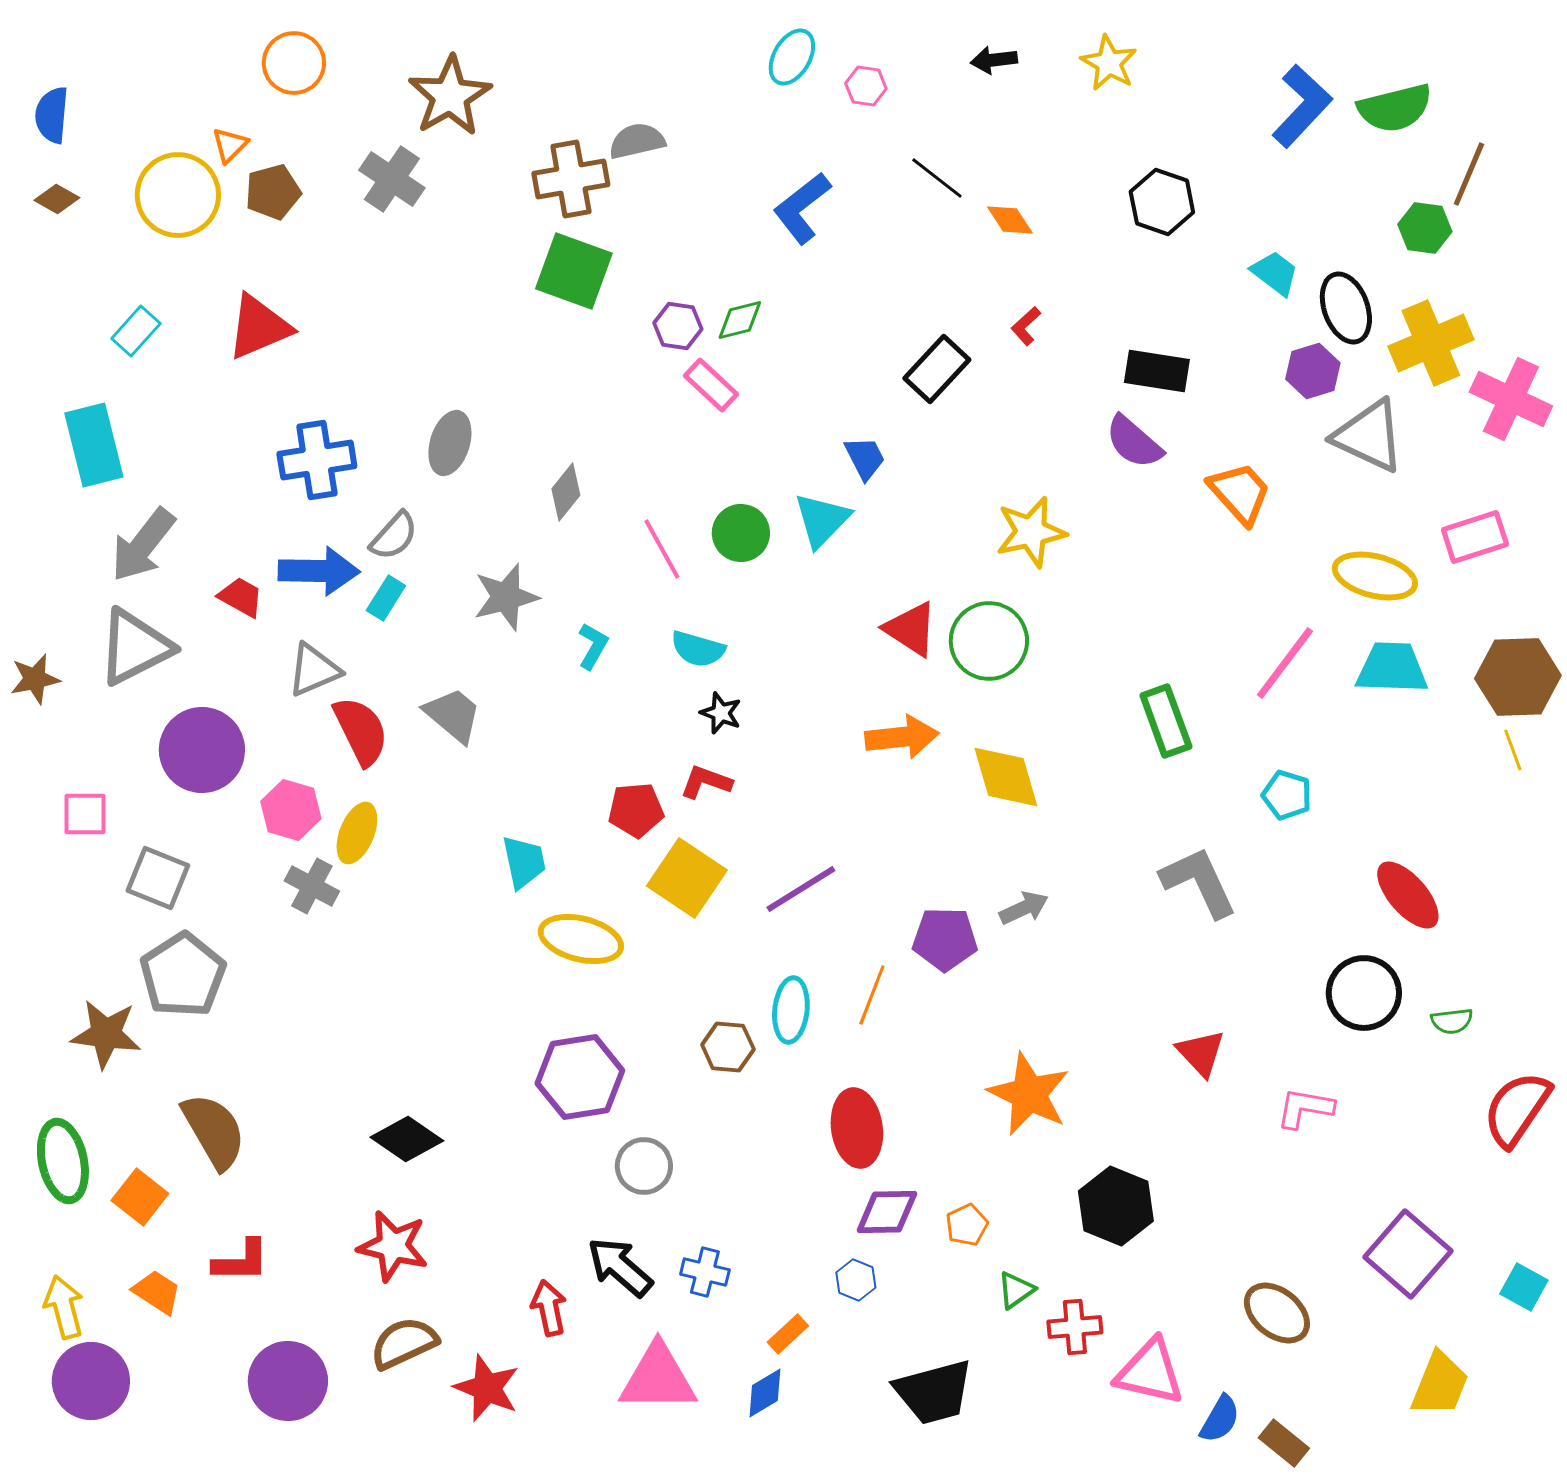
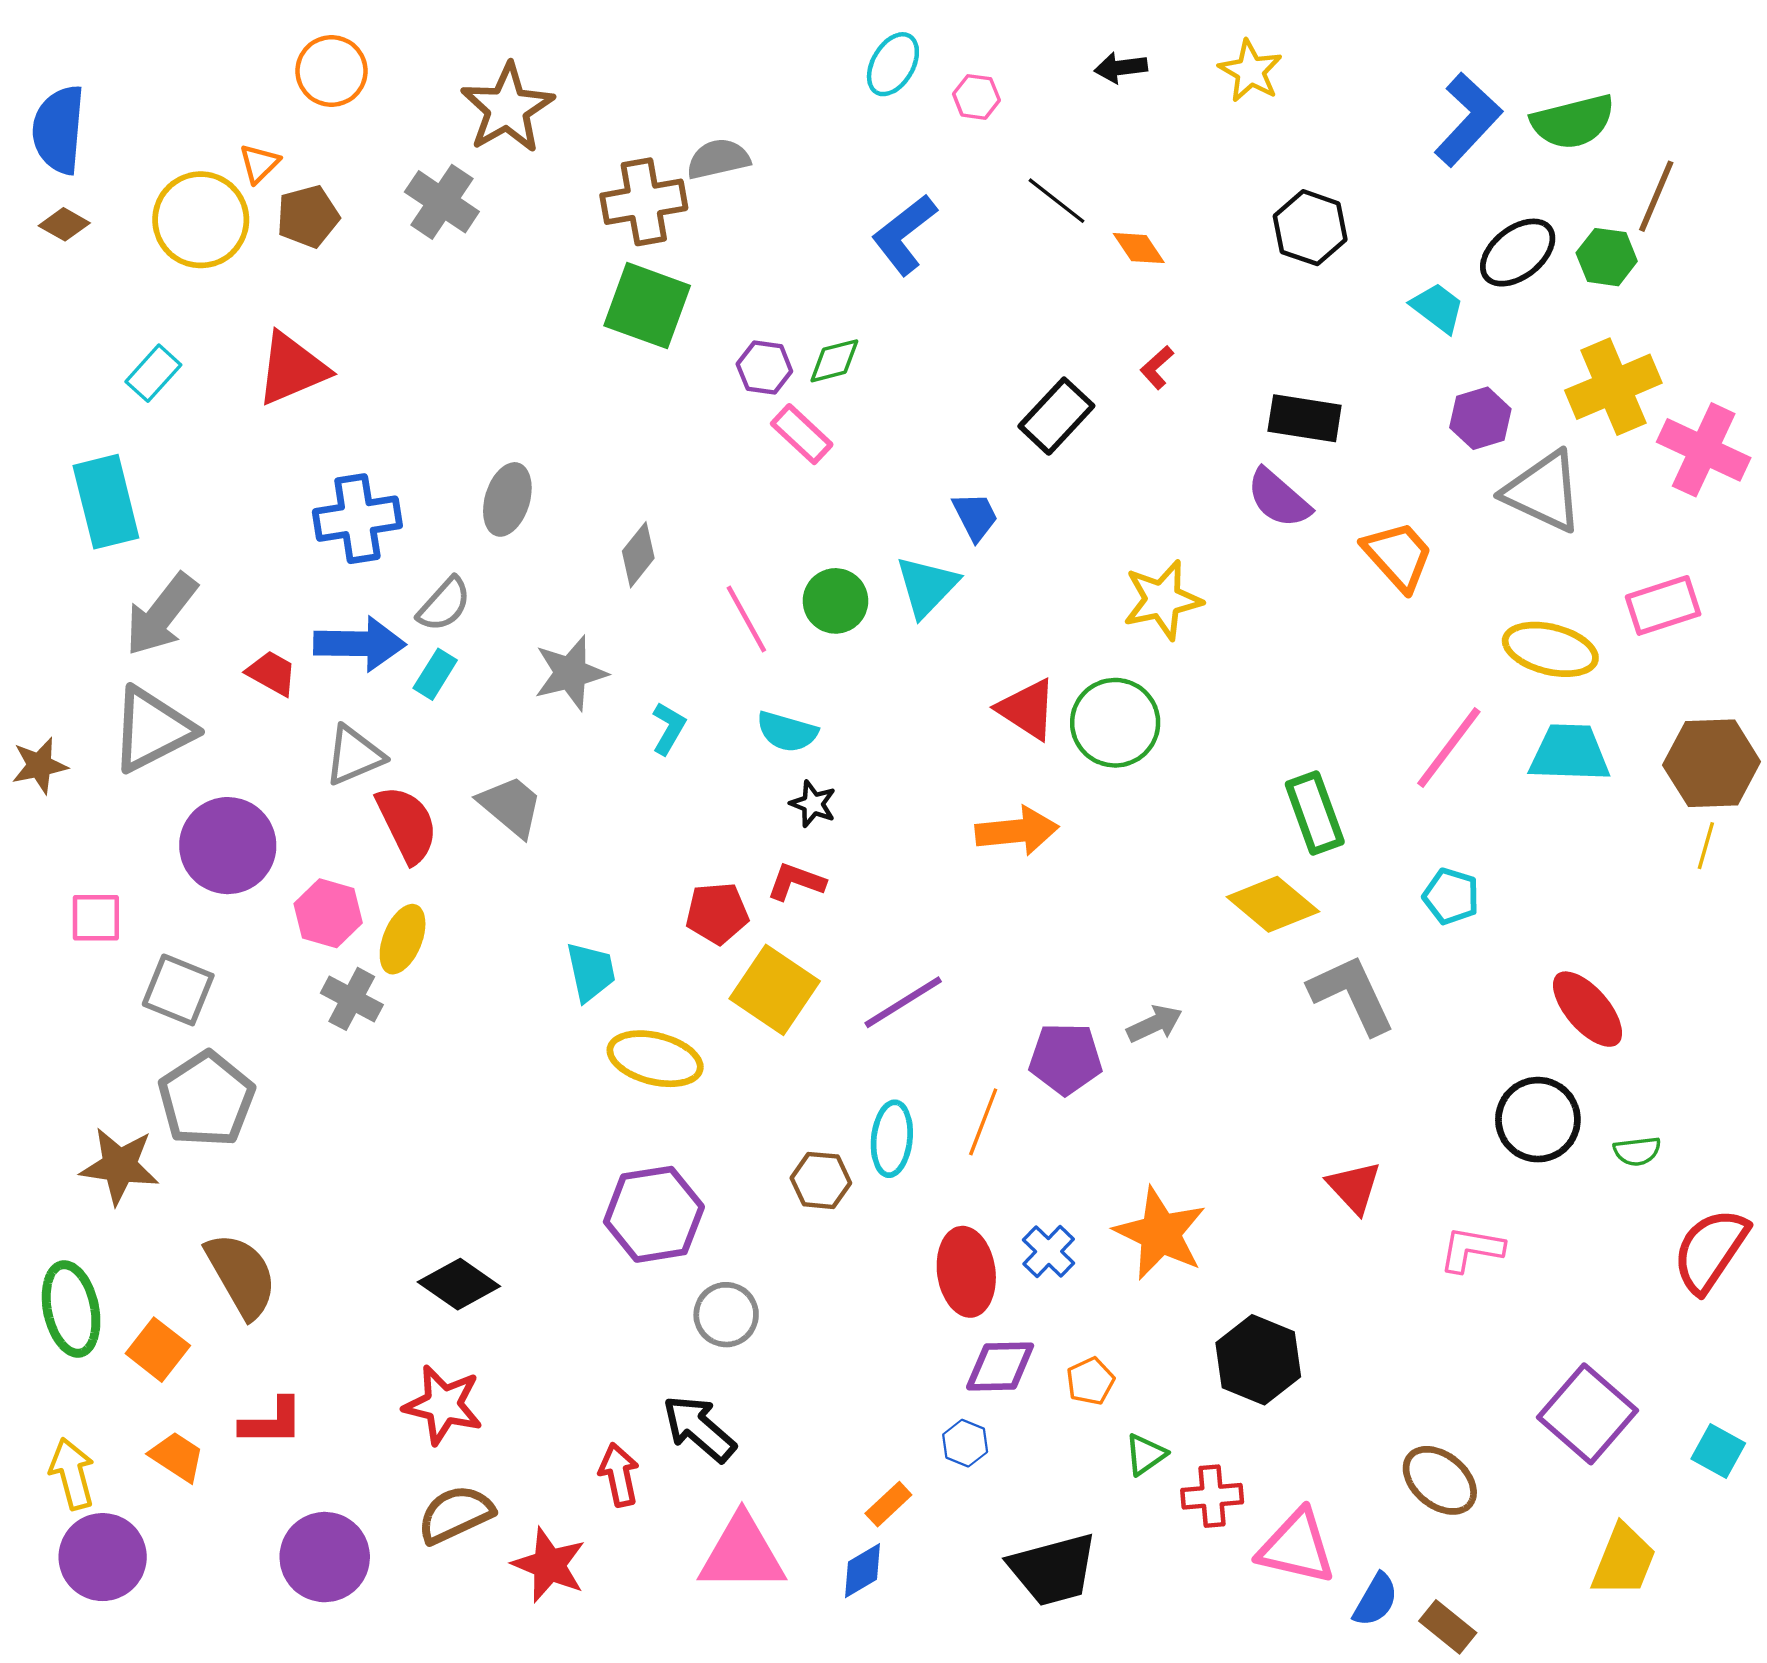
blue semicircle: (52, 115) -> (59, 130), size x1.4
black ellipse: (1346, 308) -> (1518, 253), moved, turned 72
yellow line: (1513, 750) -> (1706, 846), turned 36
yellow diamond: (1006, 777) -> (1273, 904), moved, turned -34
blue cross: (705, 1272) -> (1049, 1251), moved, turned 30

